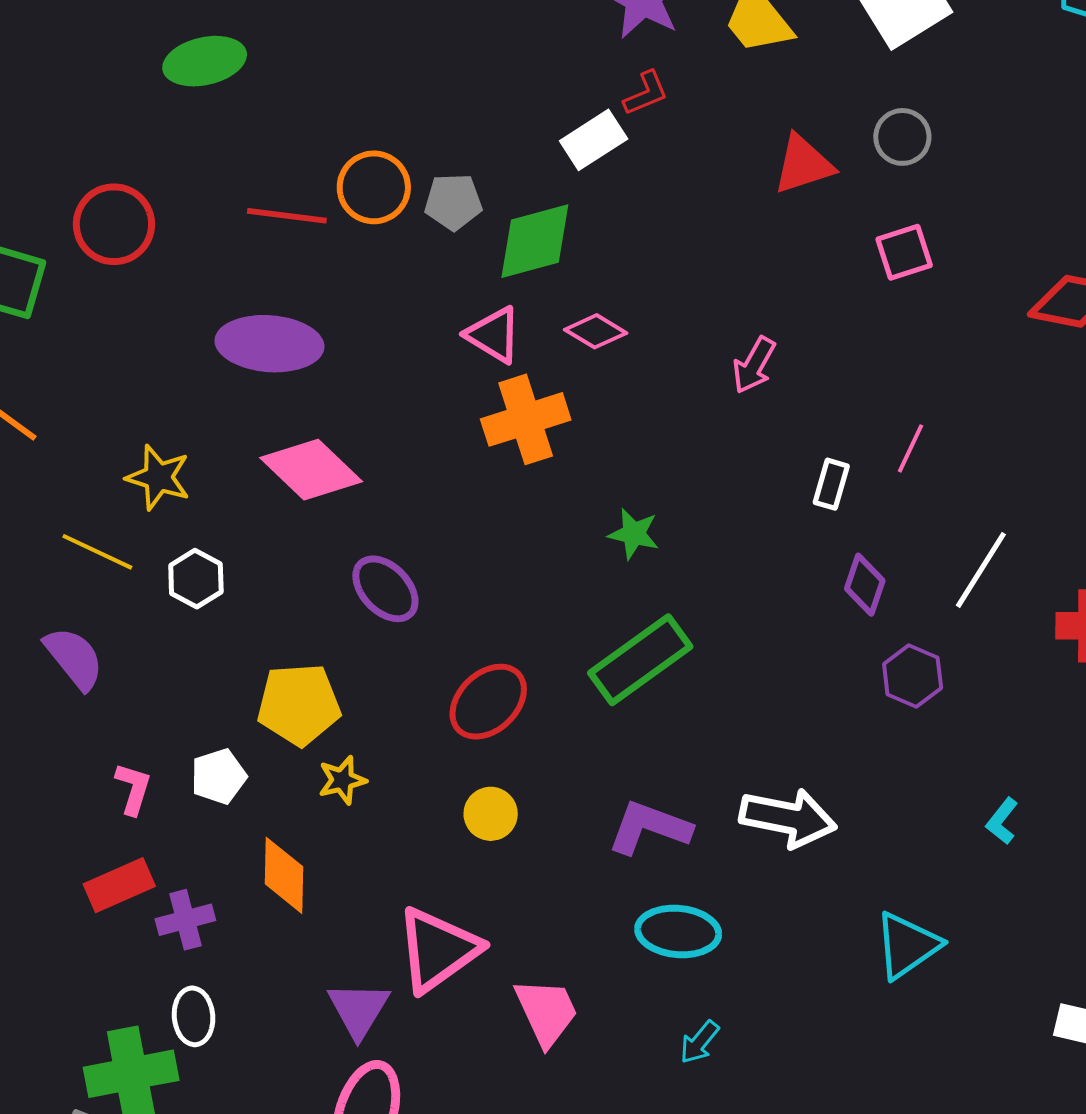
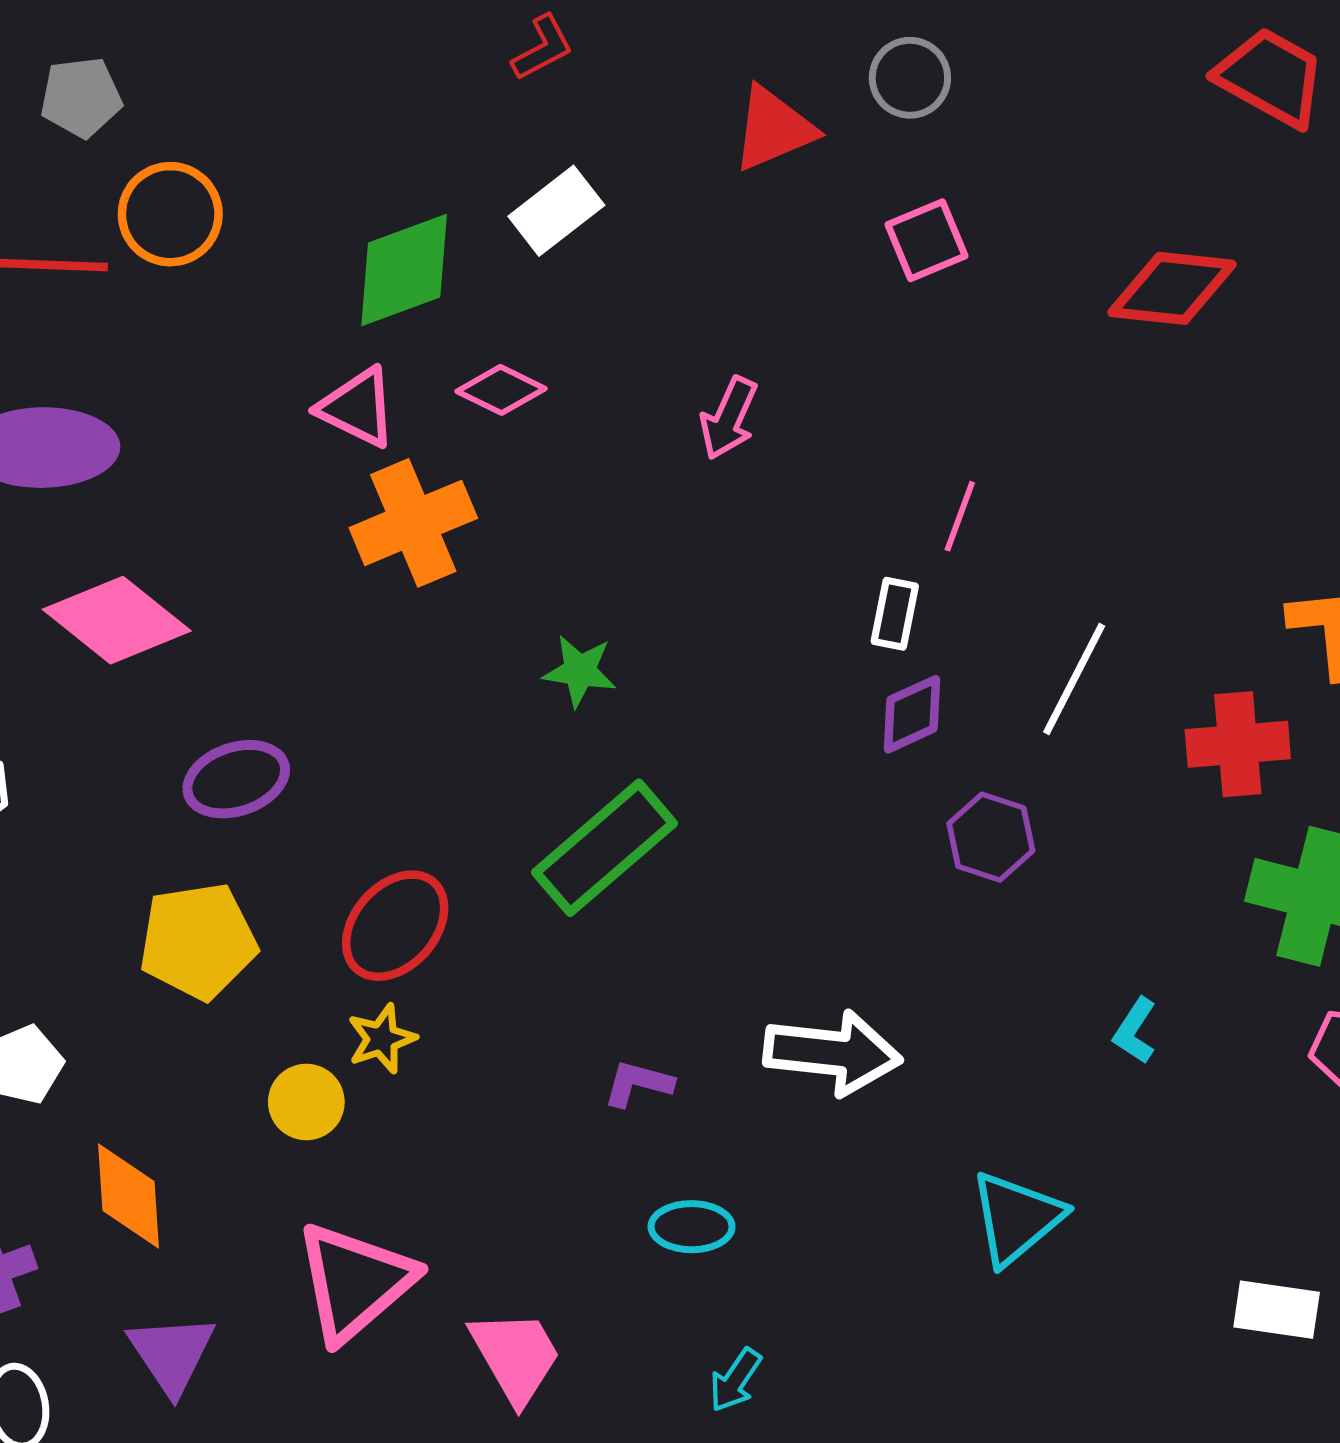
white rectangle: (594, 140) -> (556, 211), moved
gray pentagon: (453, 202) -> (81, 97), moved
white rectangle: (831, 484) -> (895, 614), moved
purple diamond: (865, 585) -> (912, 714), turned 52
purple ellipse: (385, 589) -> (236, 779), turned -60
yellow pentagon: (299, 704) -> (198, 941), moved
yellow star: (342, 780) -> (382, 1039), moved
yellow circle: (491, 814) -> (306, 1102), moved
purple L-shape: (649, 828) -> (638, 1084), size x0.6
cyan ellipse: (678, 932) -> (692, 1227), size x0.7
purple triangle: (359, 1010) -> (172, 1354), moved

